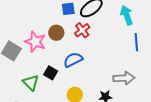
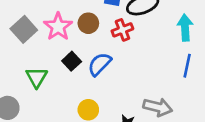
blue semicircle: (73, 60) -> (99, 64), turned -36
black square: (51, 73) -> (72, 61), moved

